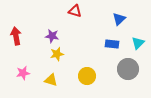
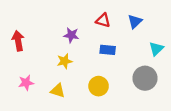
red triangle: (75, 11) -> (103, 20), moved
purple star: (52, 36) -> (71, 35), moved
blue rectangle: (112, 44) -> (108, 50), moved

